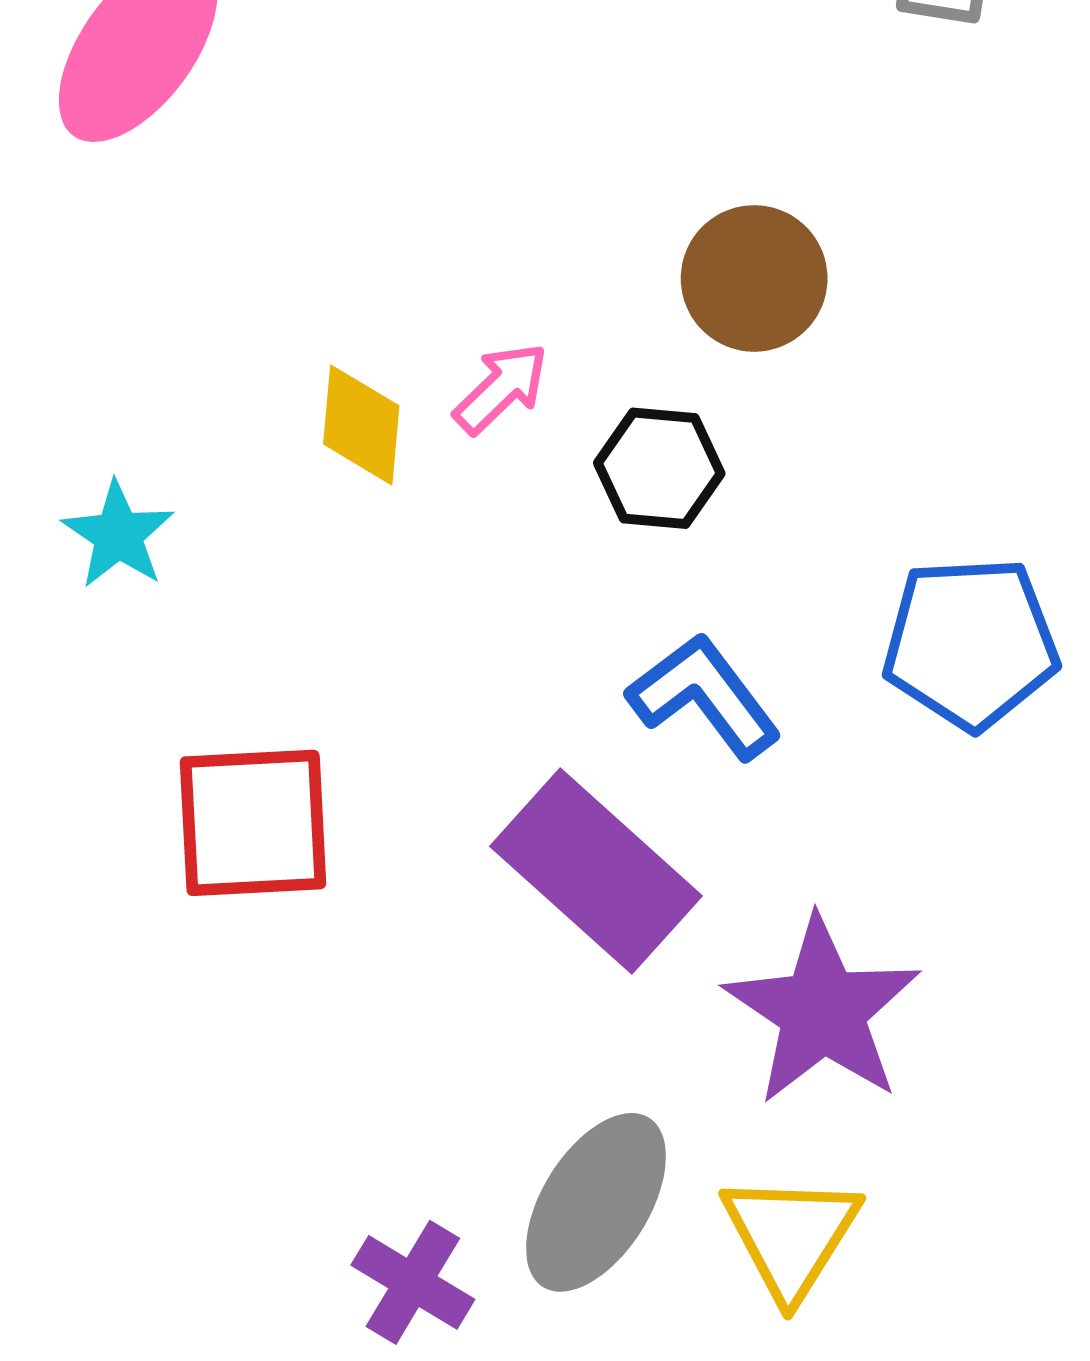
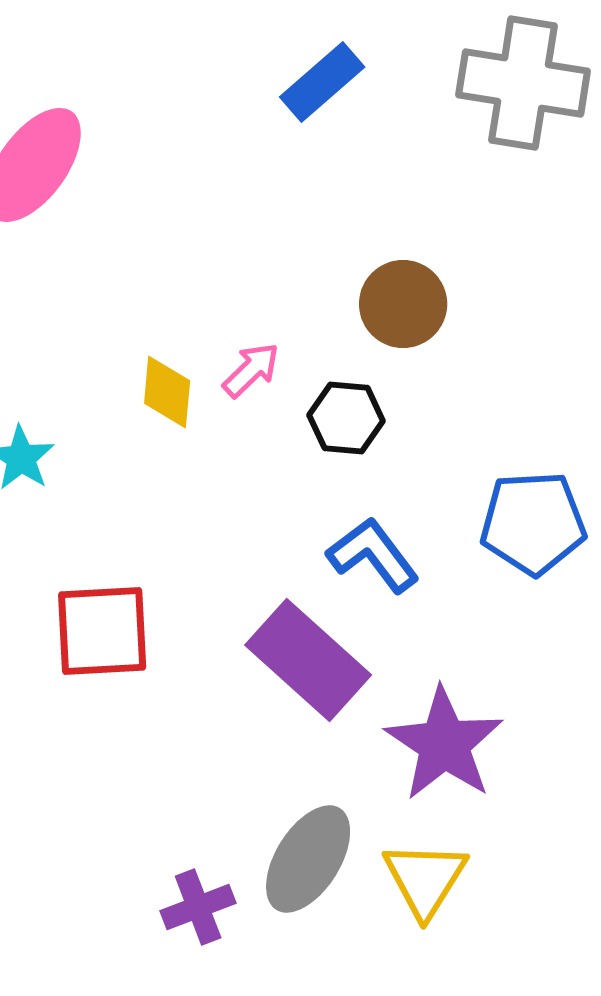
purple cross: (413, 1282) -> (198, 907), turned 38

